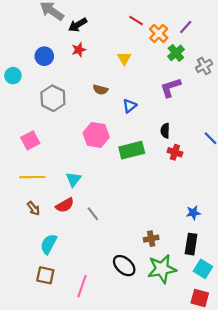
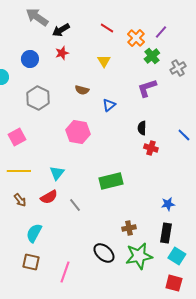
red line: (136, 21) -> (107, 28), moved
green rectangle: (132, 150) -> (111, 181), moved

